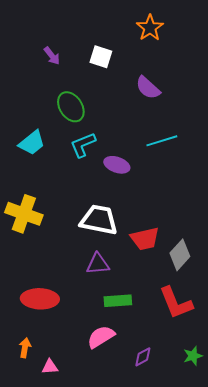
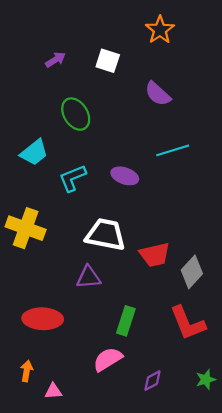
purple arrow: (52, 56) -> (55, 60), turned -84
cyan L-shape: (83, 145) -> (72, 178), moved
purple triangle: (98, 264) -> (88, 277), moved
green rectangle: (118, 301) -> (126, 321), turned -68

